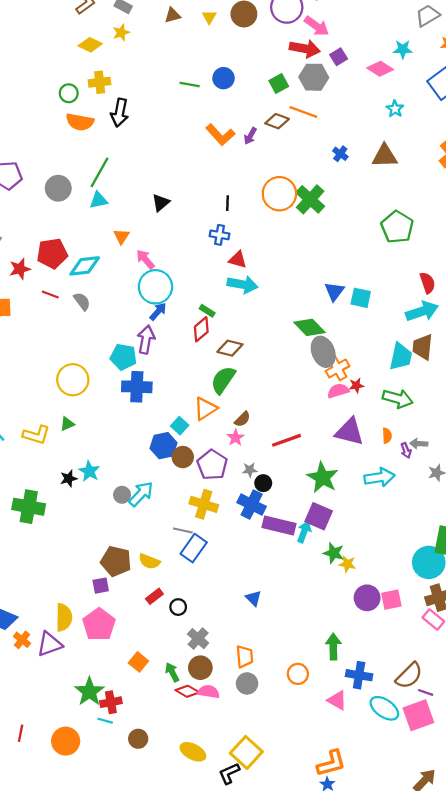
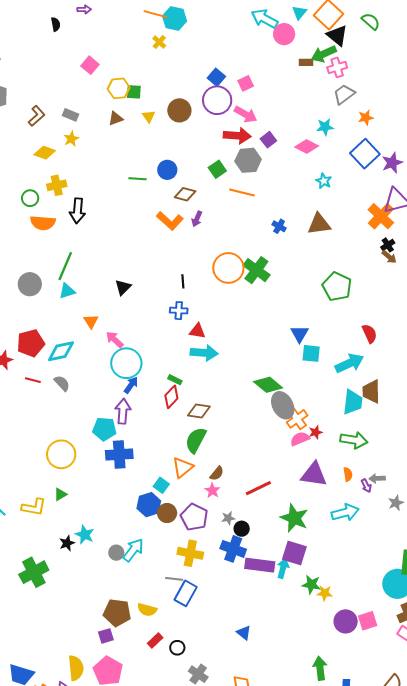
brown diamond: (277, 121) -> (185, 194), moved
blue triangle: (334, 291) -> (299, 334), moved
cyan arrow: (422, 311) -> (349, 363), moved
green cross: (29, 507) -> (34, 572), turned -32

